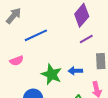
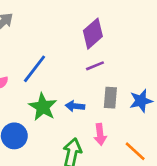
blue line: (36, 35) -> (34, 69), moved, turned -35

